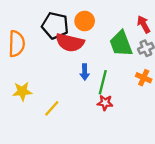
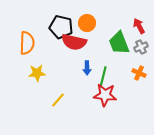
yellow star: (22, 91) -> (37, 73), moved
red star: (105, 103) -> (105, 95), size x1.6

